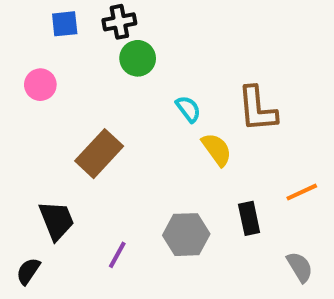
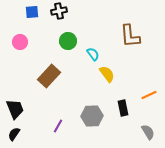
green circle: (138, 58) -> (68, 41), moved
brown L-shape: (257, 109) -> (130, 36), moved
black trapezoid: (57, 220) -> (15, 109), moved

